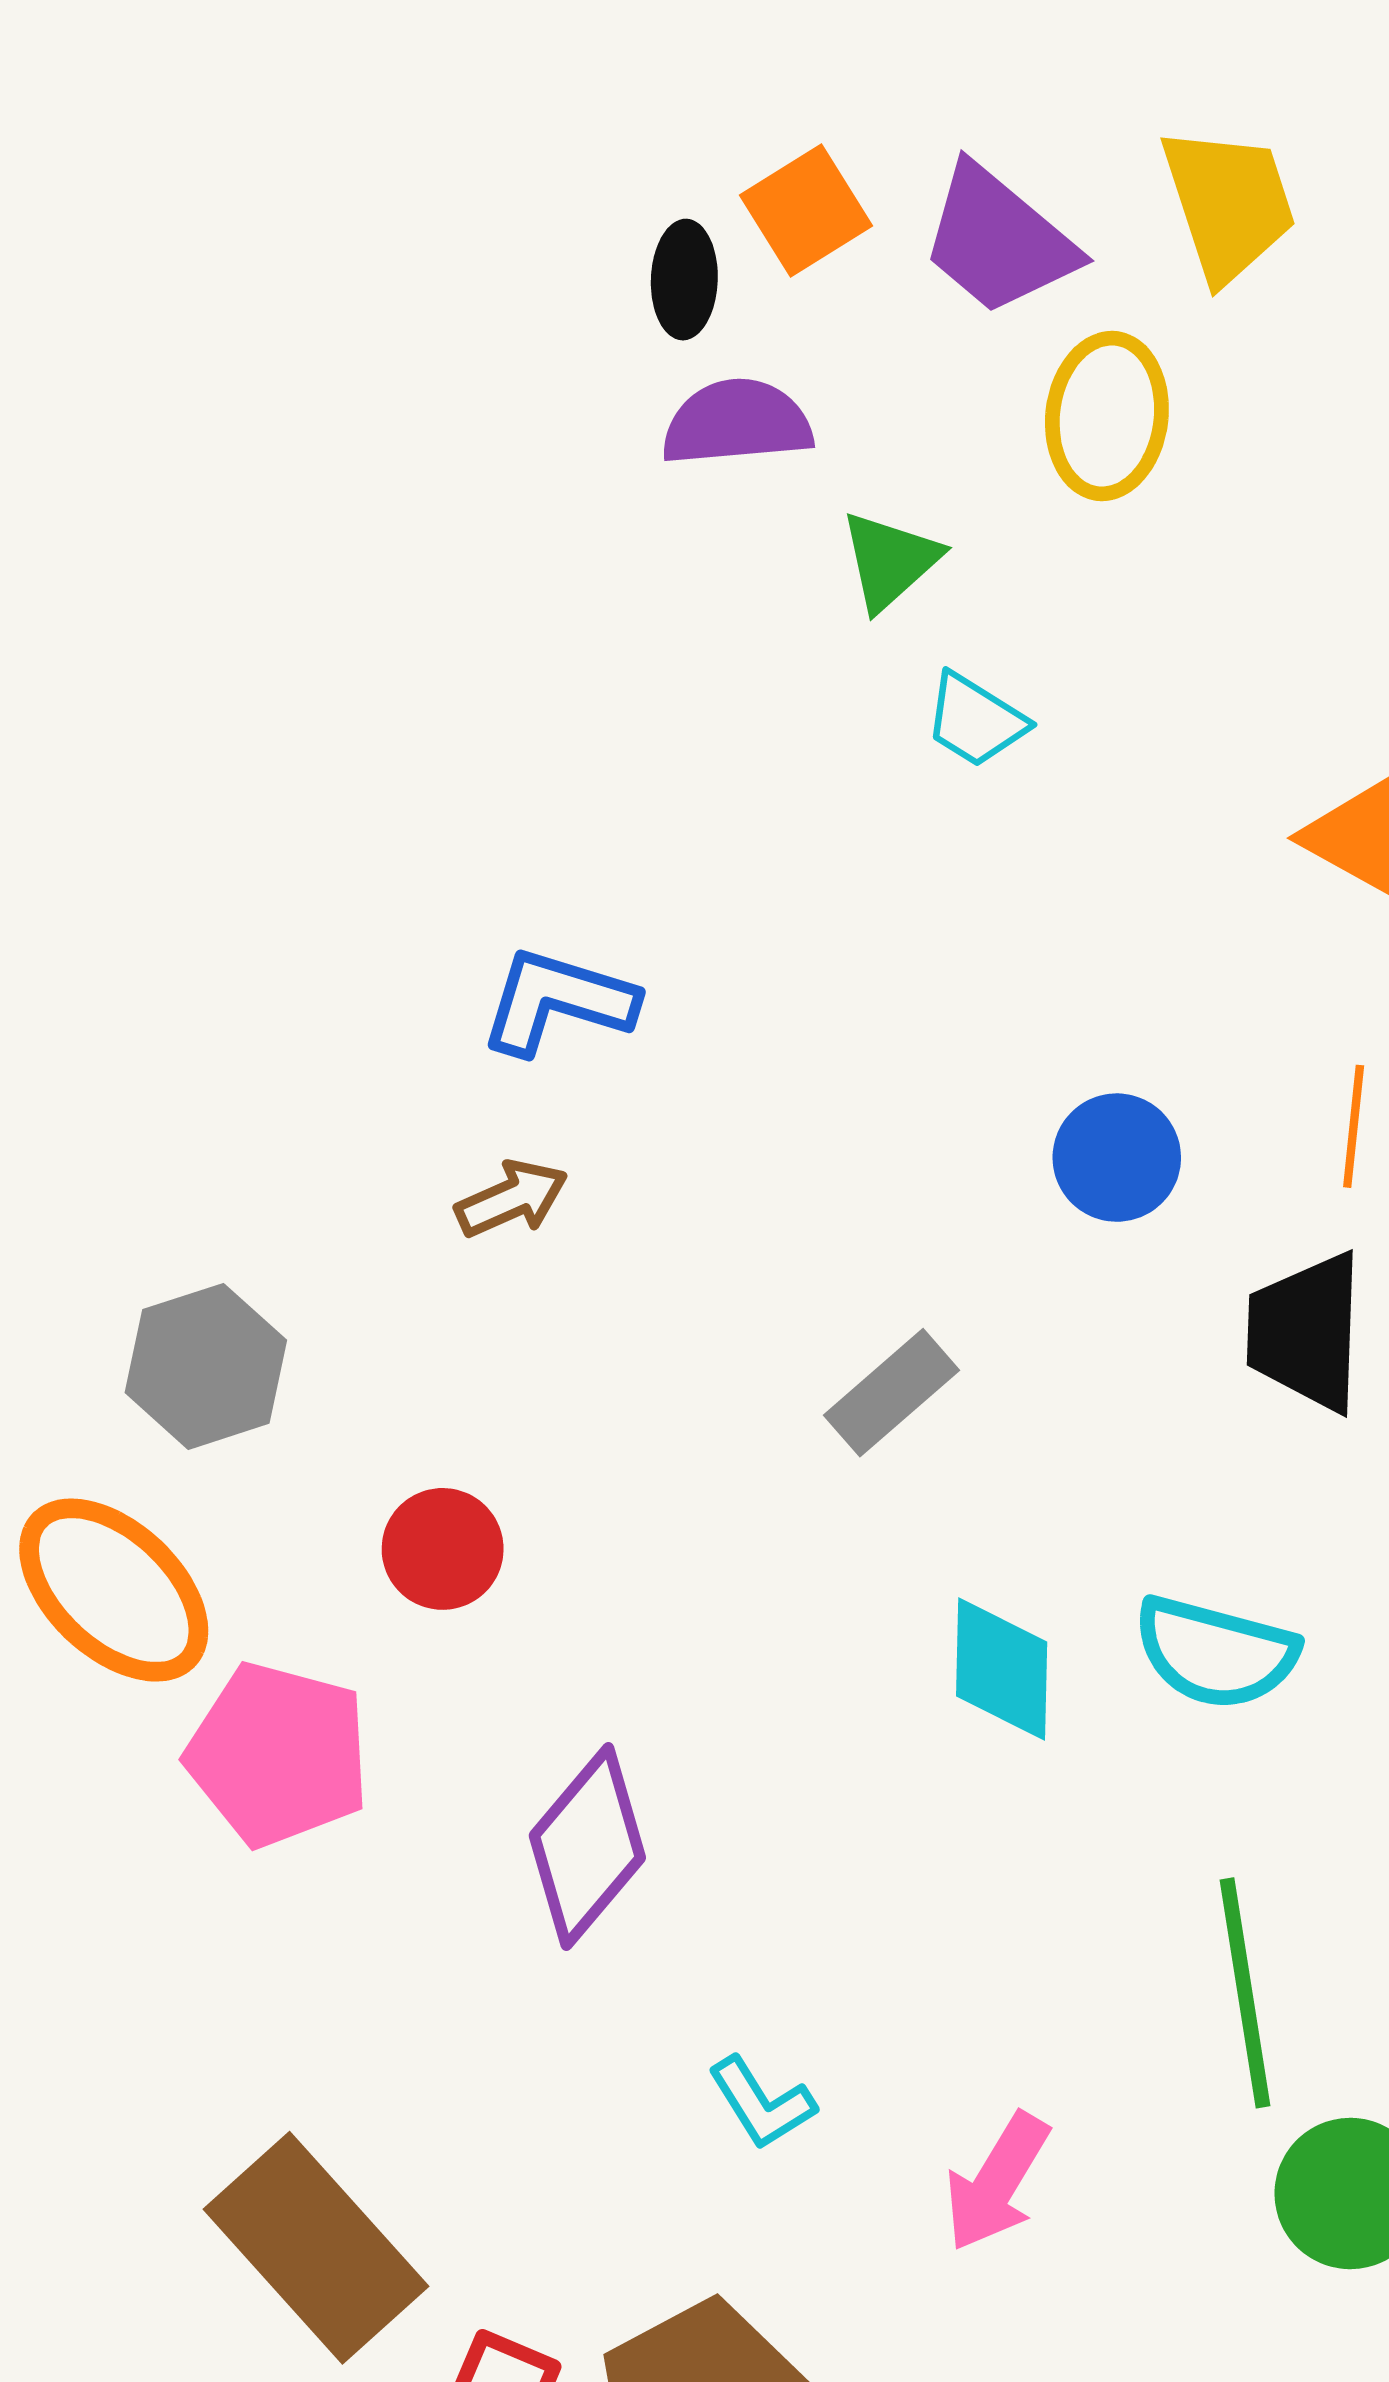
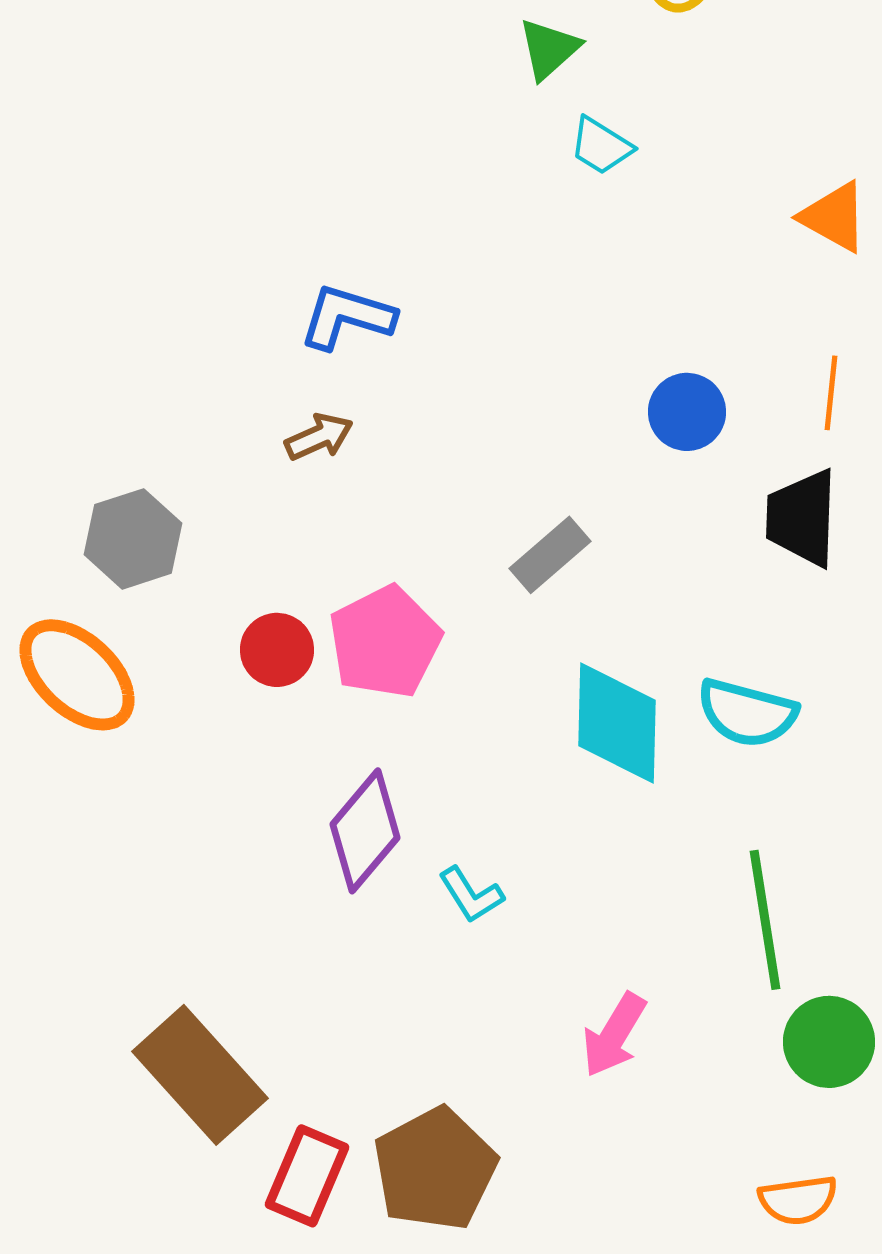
cyan diamond: (1002, 1669) -> (617, 723), size x1.4
pink pentagon: (278, 1754) -> (385, 642), moved, turned 30
cyan L-shape: (762, 2103) -> (471, 895), moved

